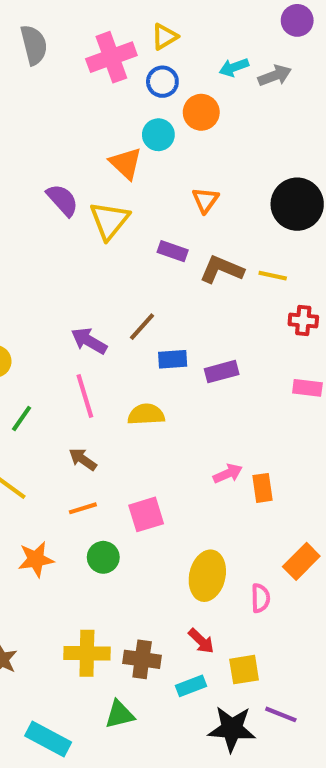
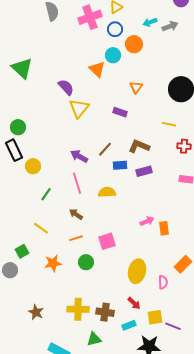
yellow triangle: (109, 220) -> (79, 108), moved
brown L-shape: (222, 269) -> (139, 146), moved
purple line: (281, 714) -> (173, 326), moved

